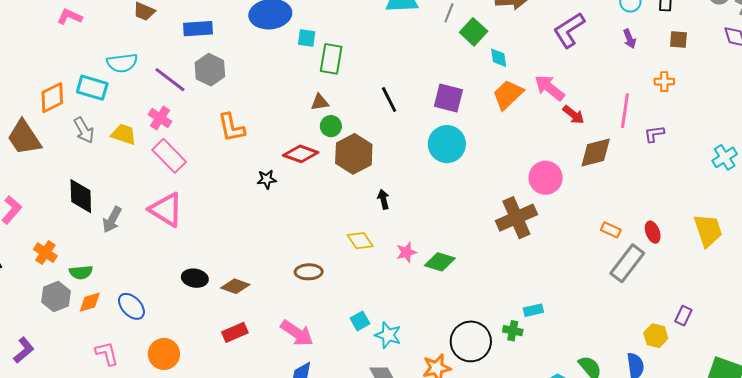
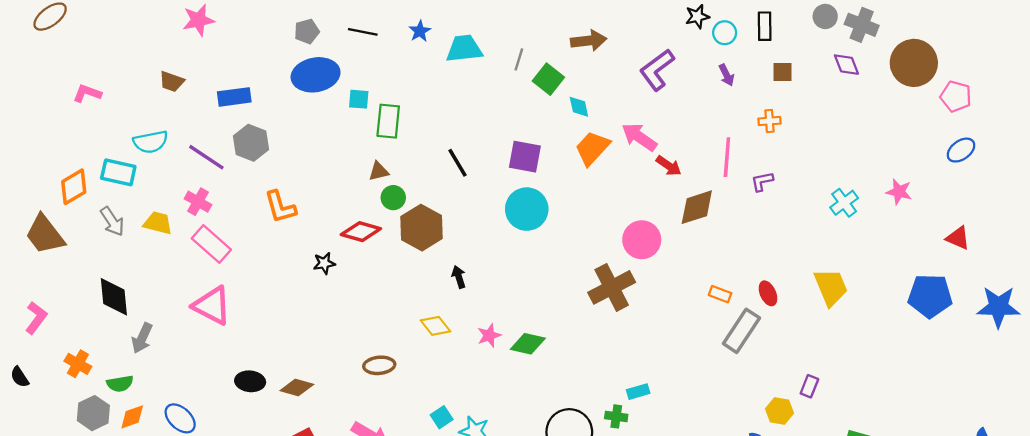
gray arrow: (112, 220) -> (142, 338), moved

